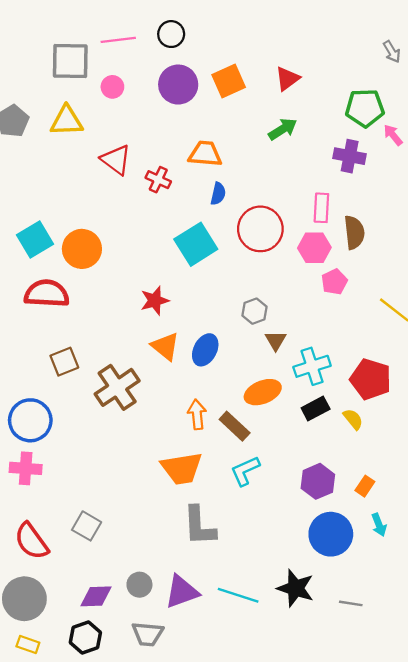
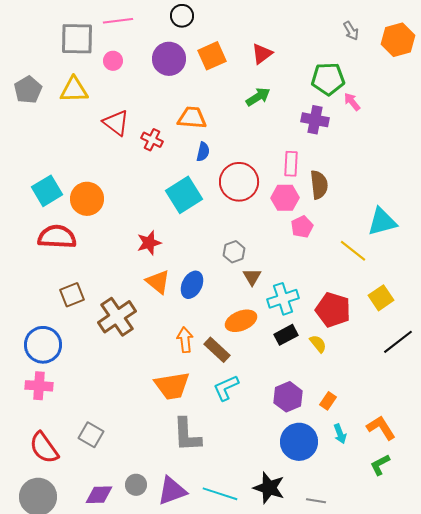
black circle: (171, 34) -> (182, 16), moved

